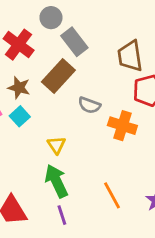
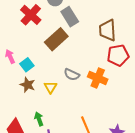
brown star: (19, 88) -> (28, 85), moved
gray semicircle: (89, 105) -> (72, 75), moved
green arrow: (56, 181) -> (39, 119), moved, size x0.6

